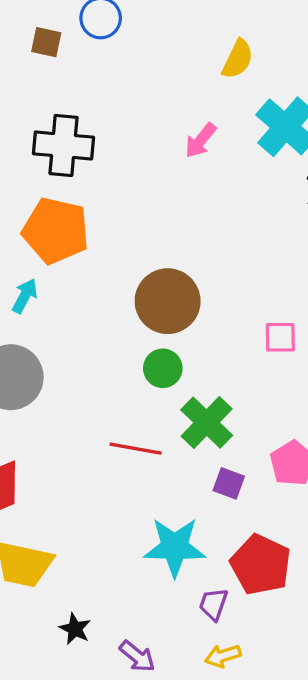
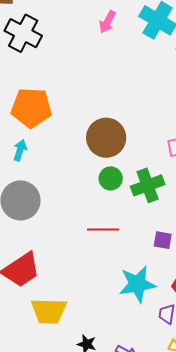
pink arrow: (201, 140) -> (107, 22), moved
black cross: (63, 145) -> (23, 33), moved, turned 33
green cross: (207, 423) -> (148, 185), moved, turned 36

